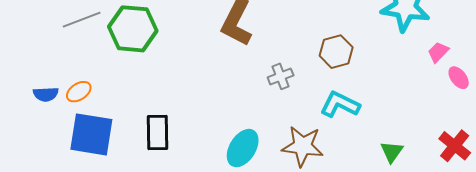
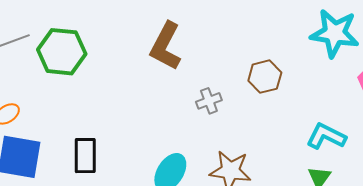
cyan L-shape: (340, 105) -> (326, 136), moved

